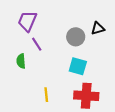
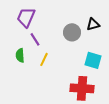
cyan square: (78, 66) -> (93, 60), moved
yellow line: (46, 95) -> (44, 59), moved, turned 32

